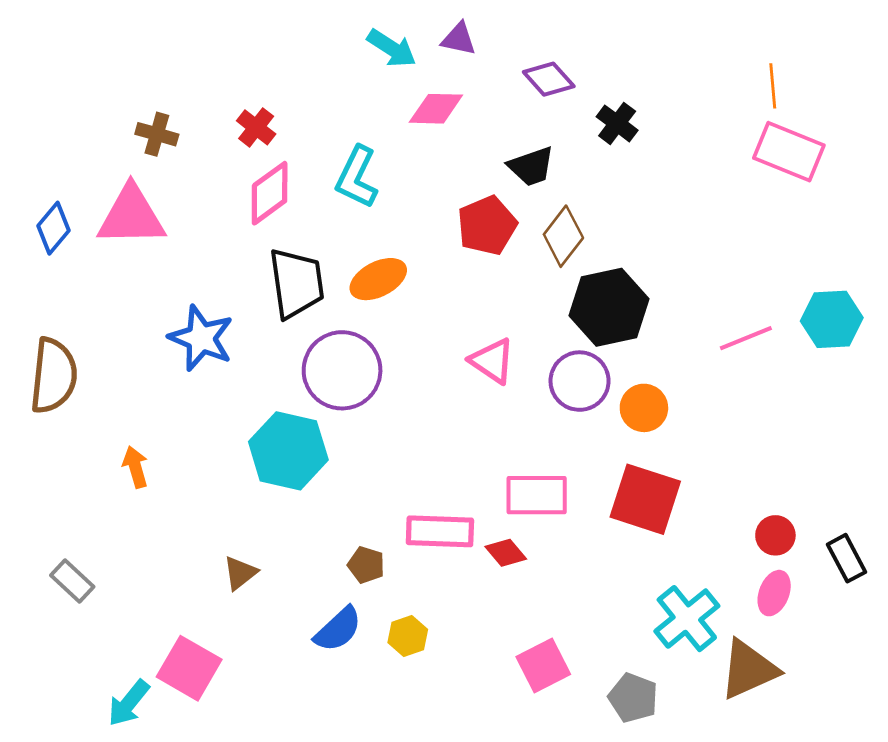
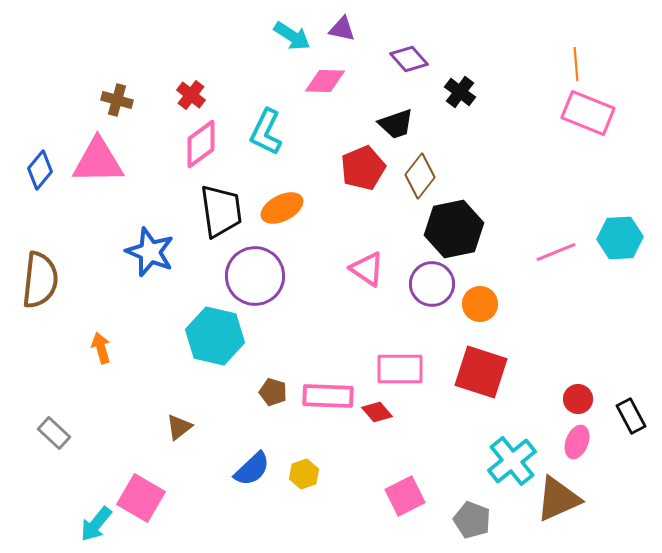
brown pentagon: (366, 565) -> (273, 392), moved

